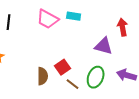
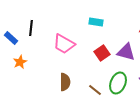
pink trapezoid: (48, 19) -> (64, 44), moved
red square: (63, 67) -> (102, 53), moved

